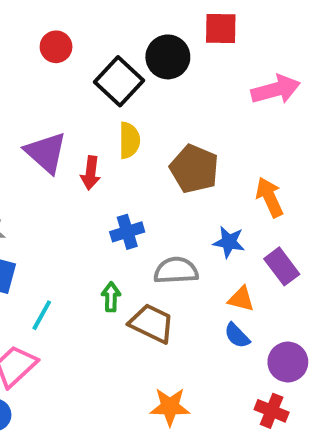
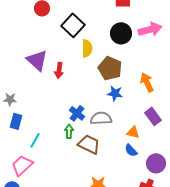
black circle: (168, 57) -> (121, 33), moved
yellow semicircle: (129, 140) -> (87, 48), moved
blue cross: (127, 232) -> (77, 113), moved, turned -35
blue star: (229, 242) -> (115, 93), moved

